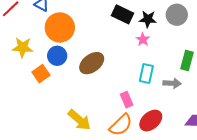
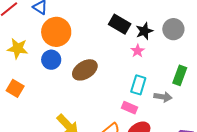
black star: (148, 19) -> (144, 31), turned -30
orange square: (41, 74) -> (15, 88), moved, turned -30
pink rectangle: (127, 100) -> (130, 108), moved, turned -49

